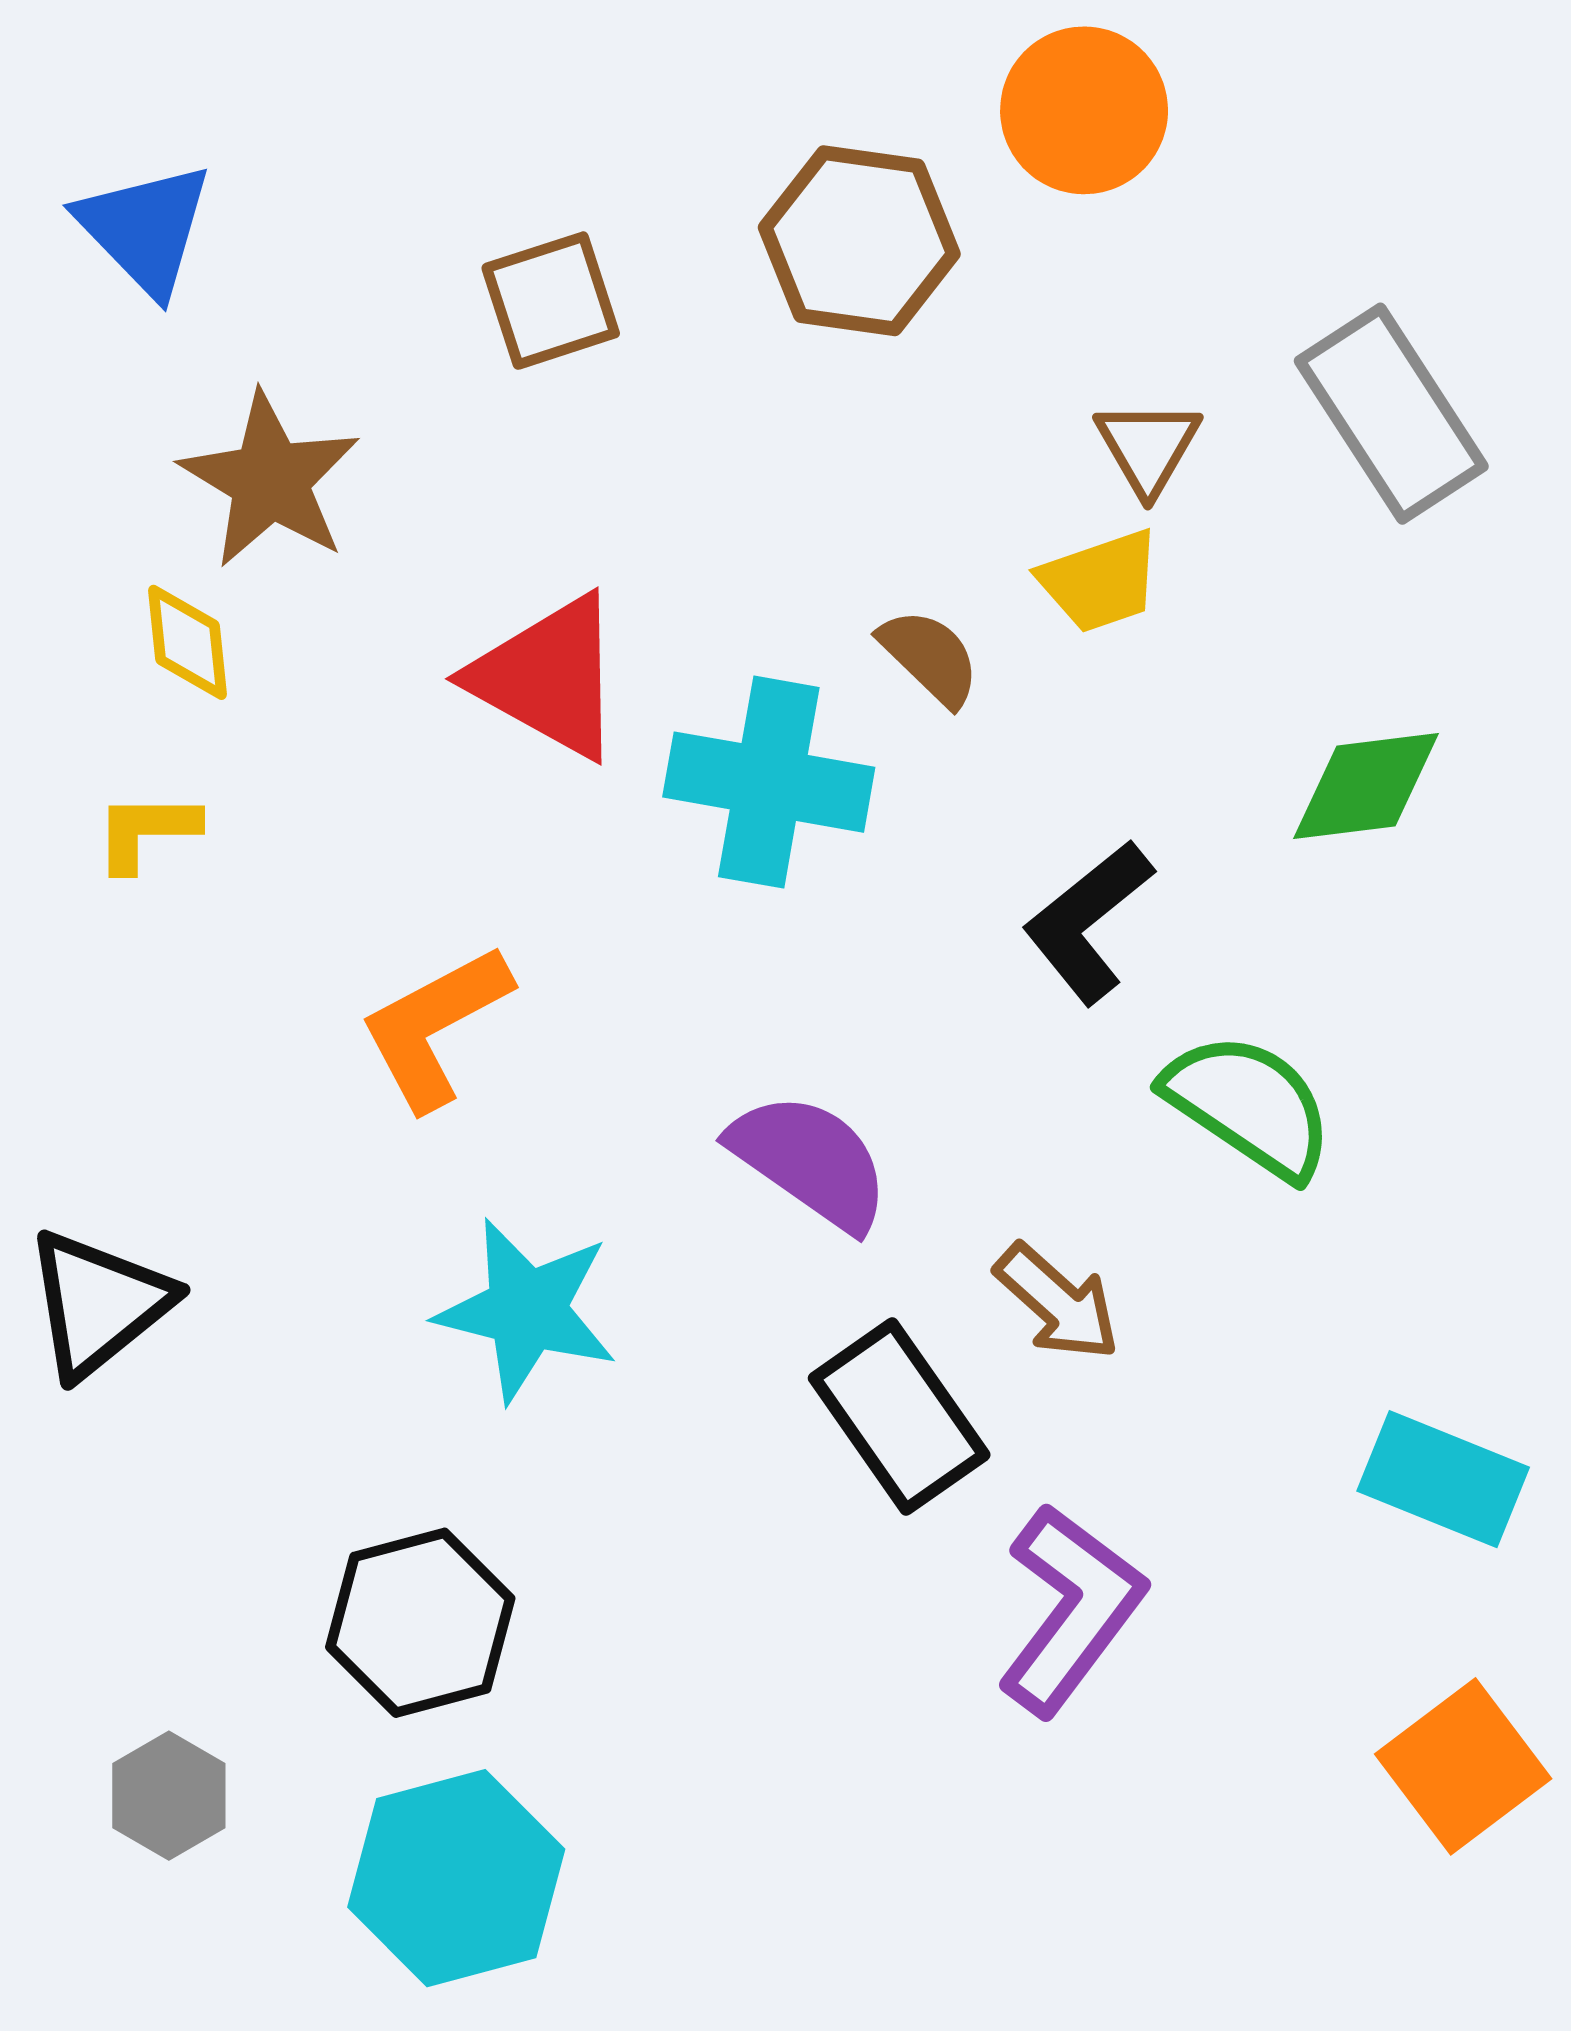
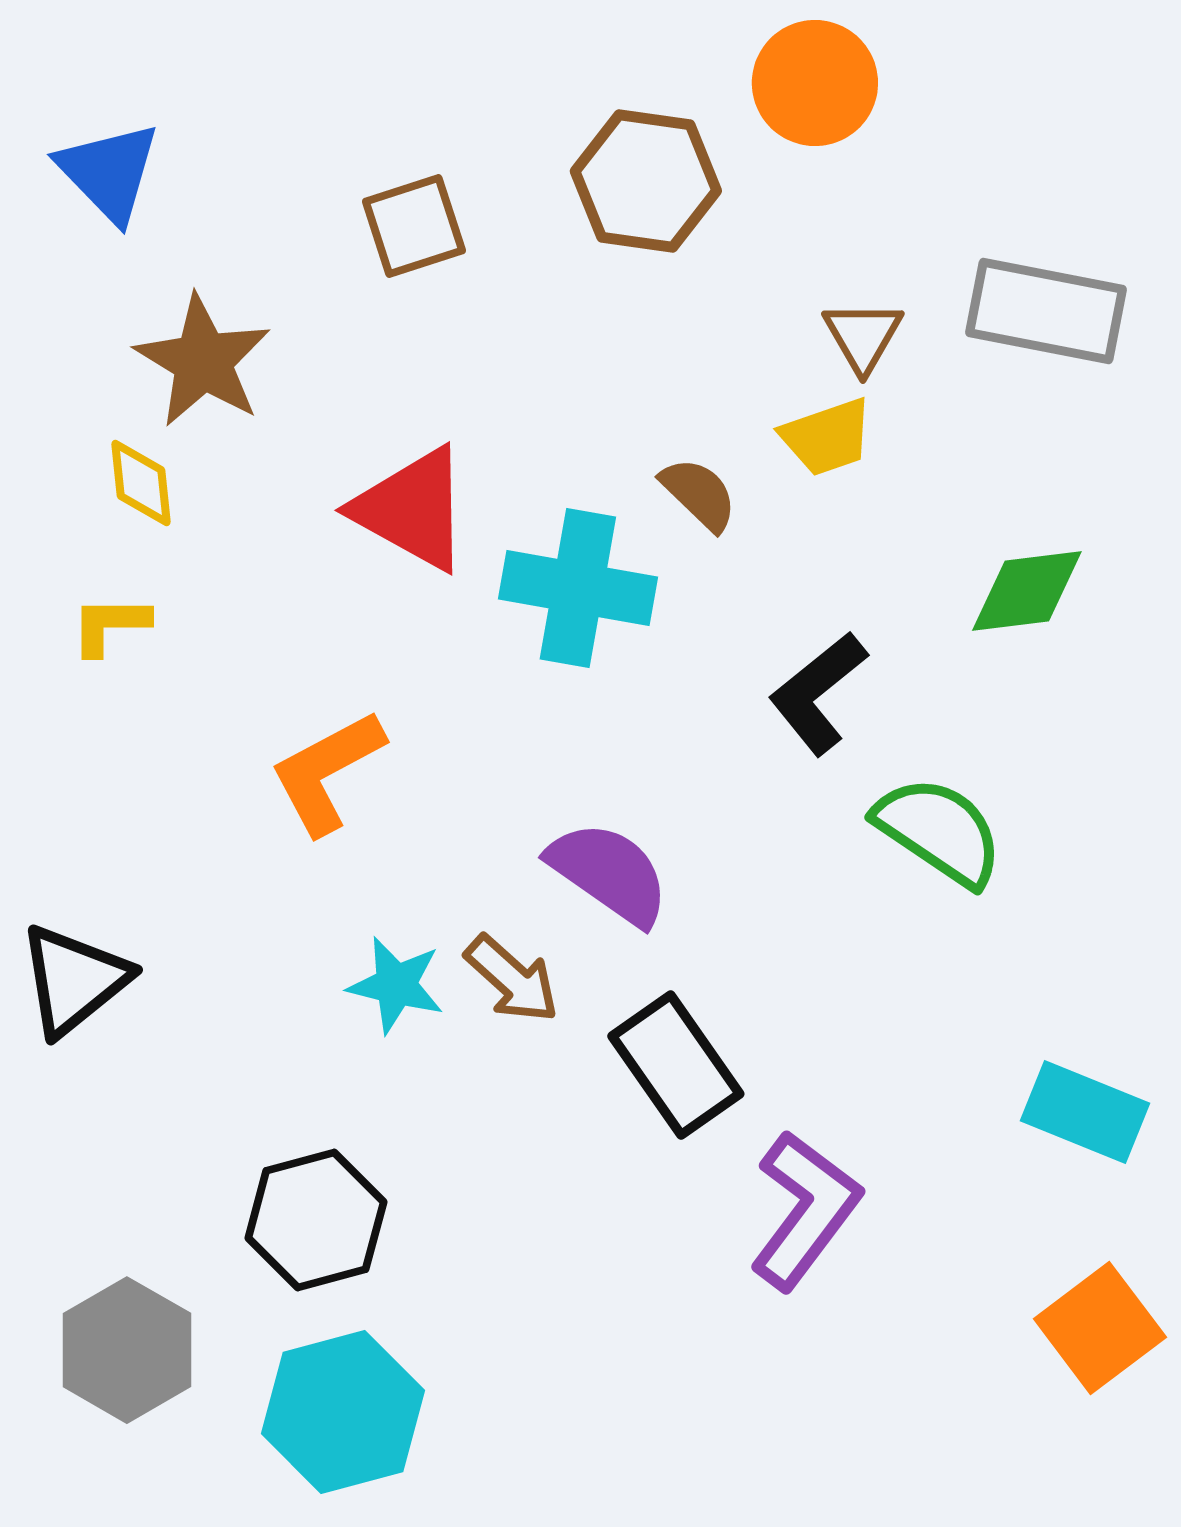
gray rectangle: (1391, 414) -> (1046, 311), turned -46
brown arrow: (1057, 1302) -> (512, 979), moved
cyan star: (527, 1310) -> (396, 985), size x0.7
gray hexagon: (169, 1796) -> (127, 1350), size x1.5

